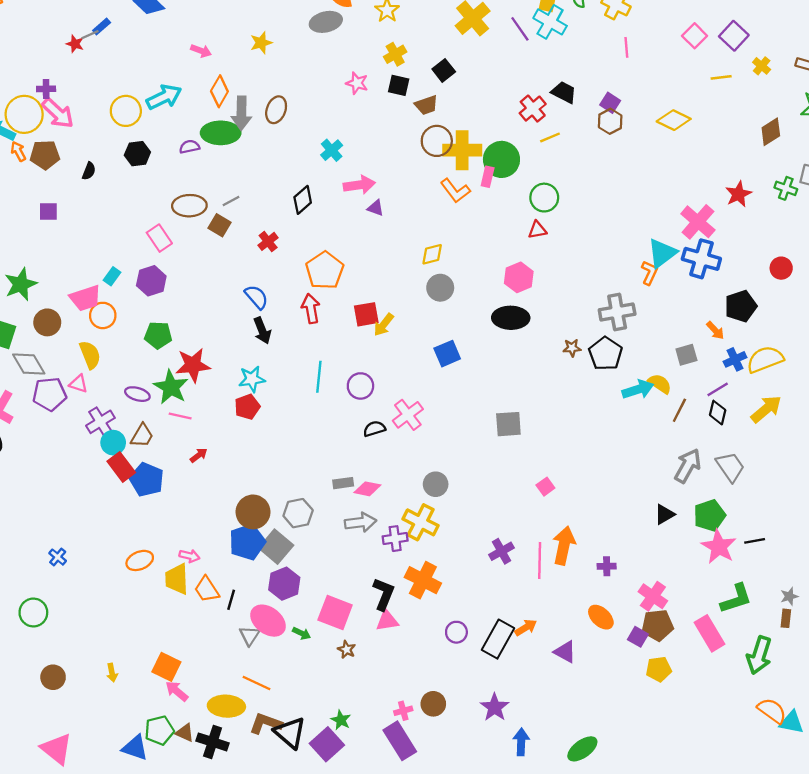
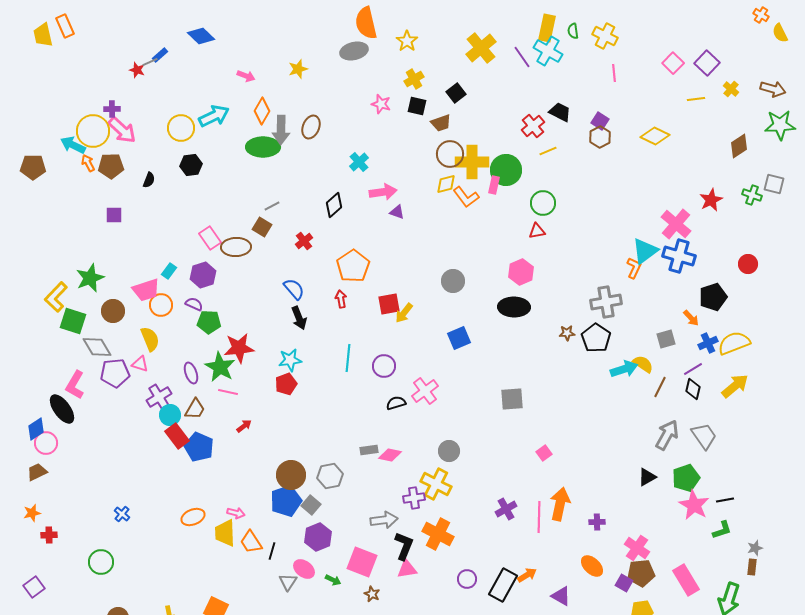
purple semicircle: (189, 147) -> (194, 304), moved, turned 36
brown ellipse: (189, 206) -> (236, 247), moved
yellow diamond: (432, 254) -> (446, 184), moved
red arrow: (311, 309) -> (341, 299), size x0.7
purple ellipse: (137, 394) -> (191, 373), turned 55
gray arrow: (360, 522) -> (384, 520), moved
gray square: (276, 547) -> (311, 505), size x0.7
green L-shape: (736, 599) -> (722, 530), moved, size x0.7
pink ellipse: (268, 621) -> (304, 569), size x0.7

